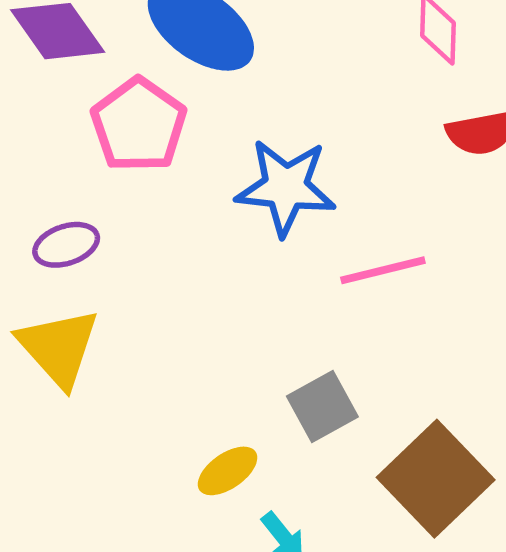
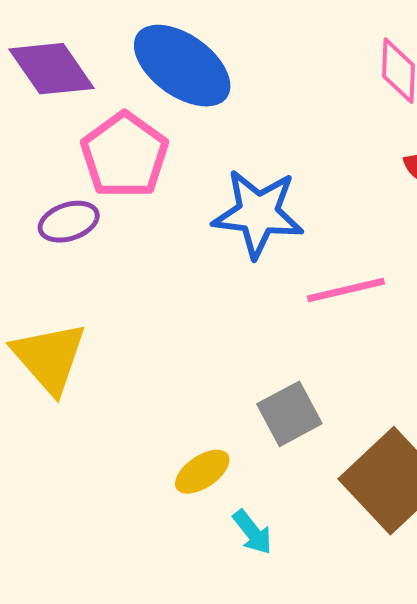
purple ellipse: (66, 245) -> (69, 222), moved

